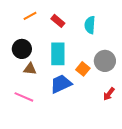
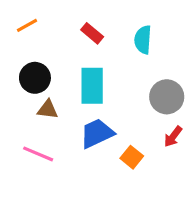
orange line: (30, 16) -> (27, 25), moved
orange square: (83, 69) -> (132, 157), moved
red arrow: (109, 94) -> (173, 137), moved

